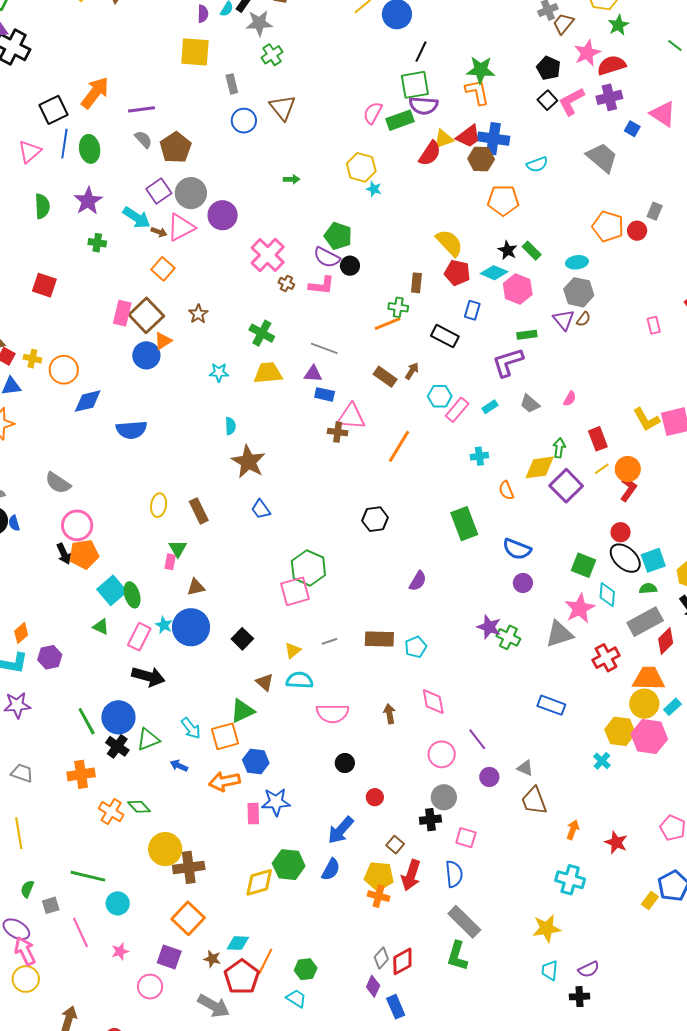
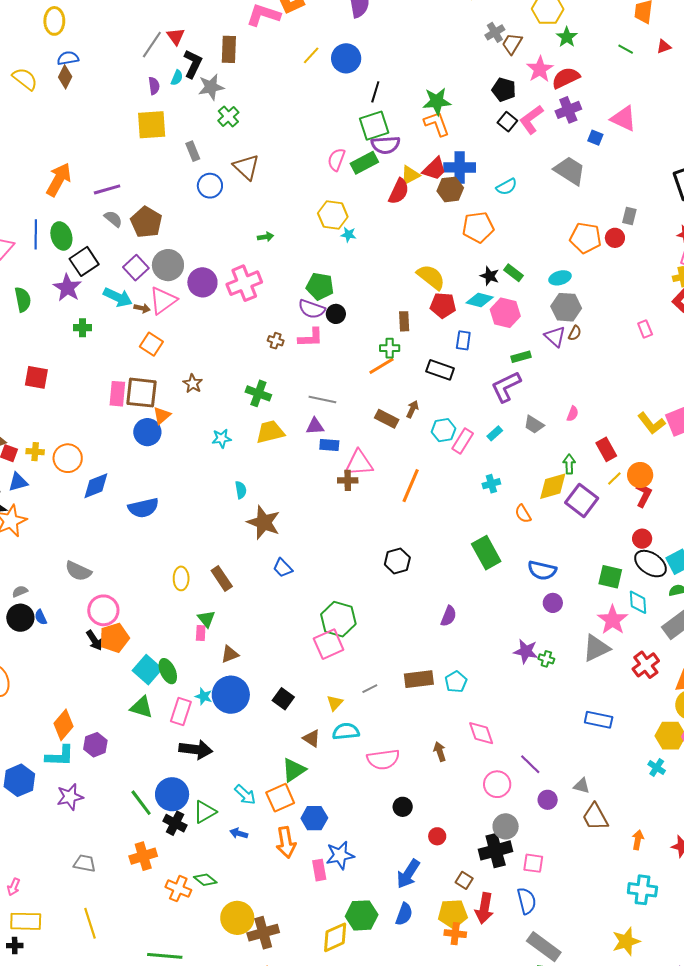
black square: (54, 110) -> (84, 261), moved
pink cross: (268, 255) -> (244, 283), moved, turned 32
brown square: (146, 315) -> (142, 393), turned -32
green triangle: (101, 627) -> (142, 707), size x1.4
orange diamond: (21, 633) -> (63, 725), size x1.4
green cross: (508, 637) -> (546, 659), size x0.7
orange arrow: (224, 781) -> (286, 842), turned -80
black cross: (430, 820) -> (496, 850), size x1.5

